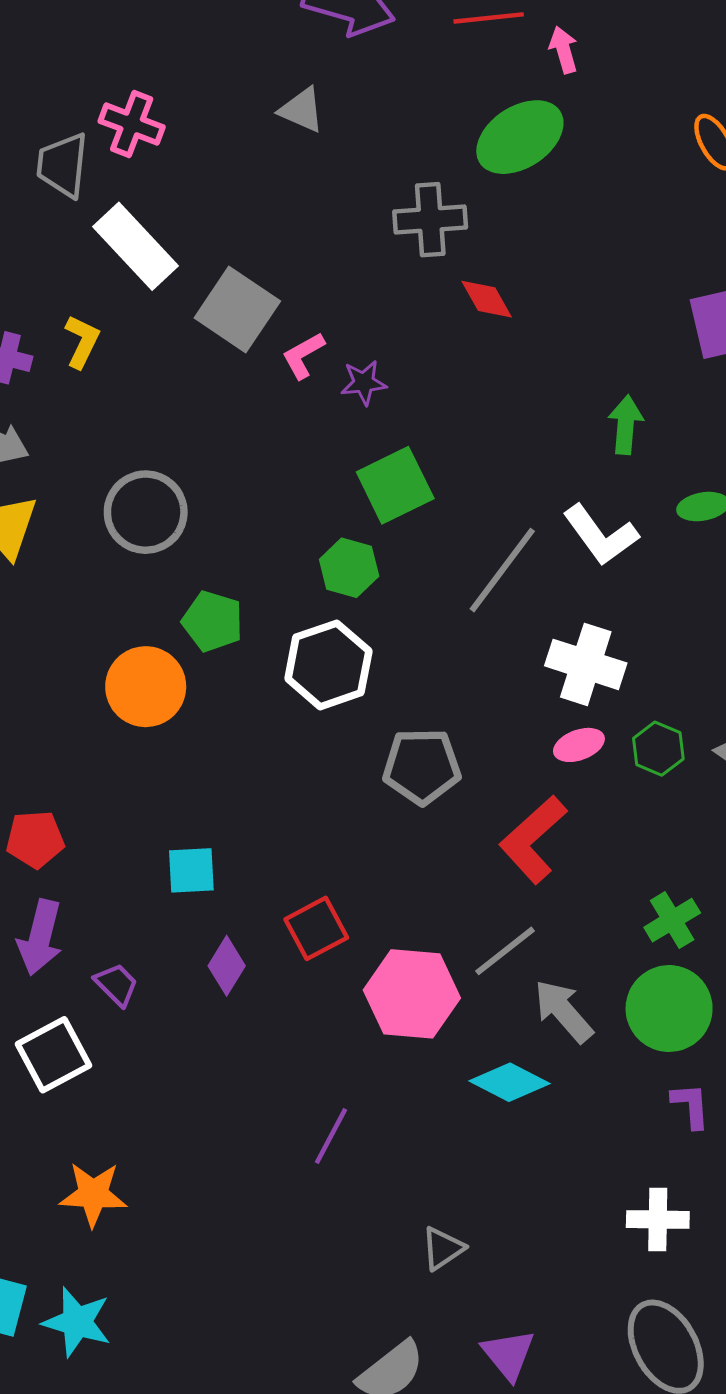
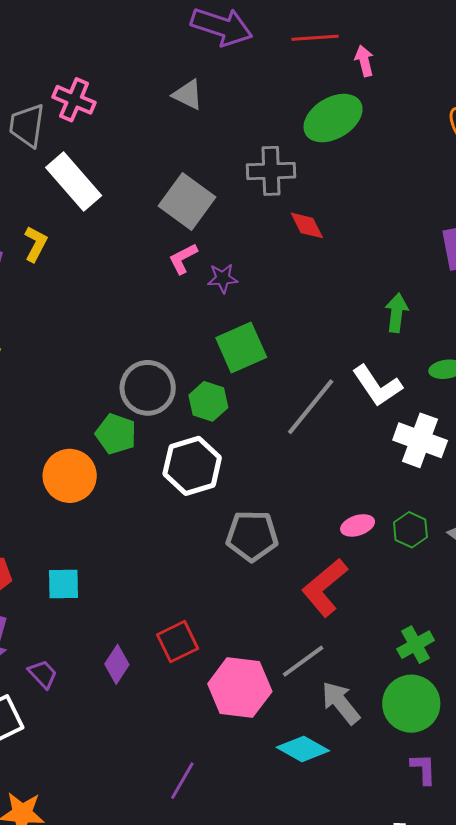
gray square: (237, 309) -> (187, 202), moved
gray circle: (146, 512) -> (148, 388), moved
white cross: (586, 664) -> (420, 440), moved
cyan square: (191, 870) -> (64, 584), moved

